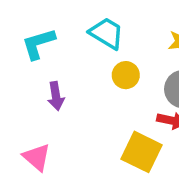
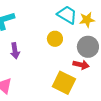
cyan trapezoid: (107, 33) -> (67, 15), moved

